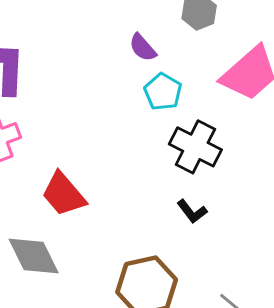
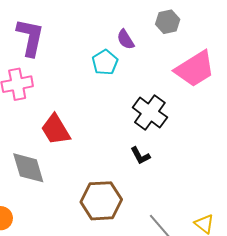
cyan pentagon: (163, 92) -> (105, 62), moved

